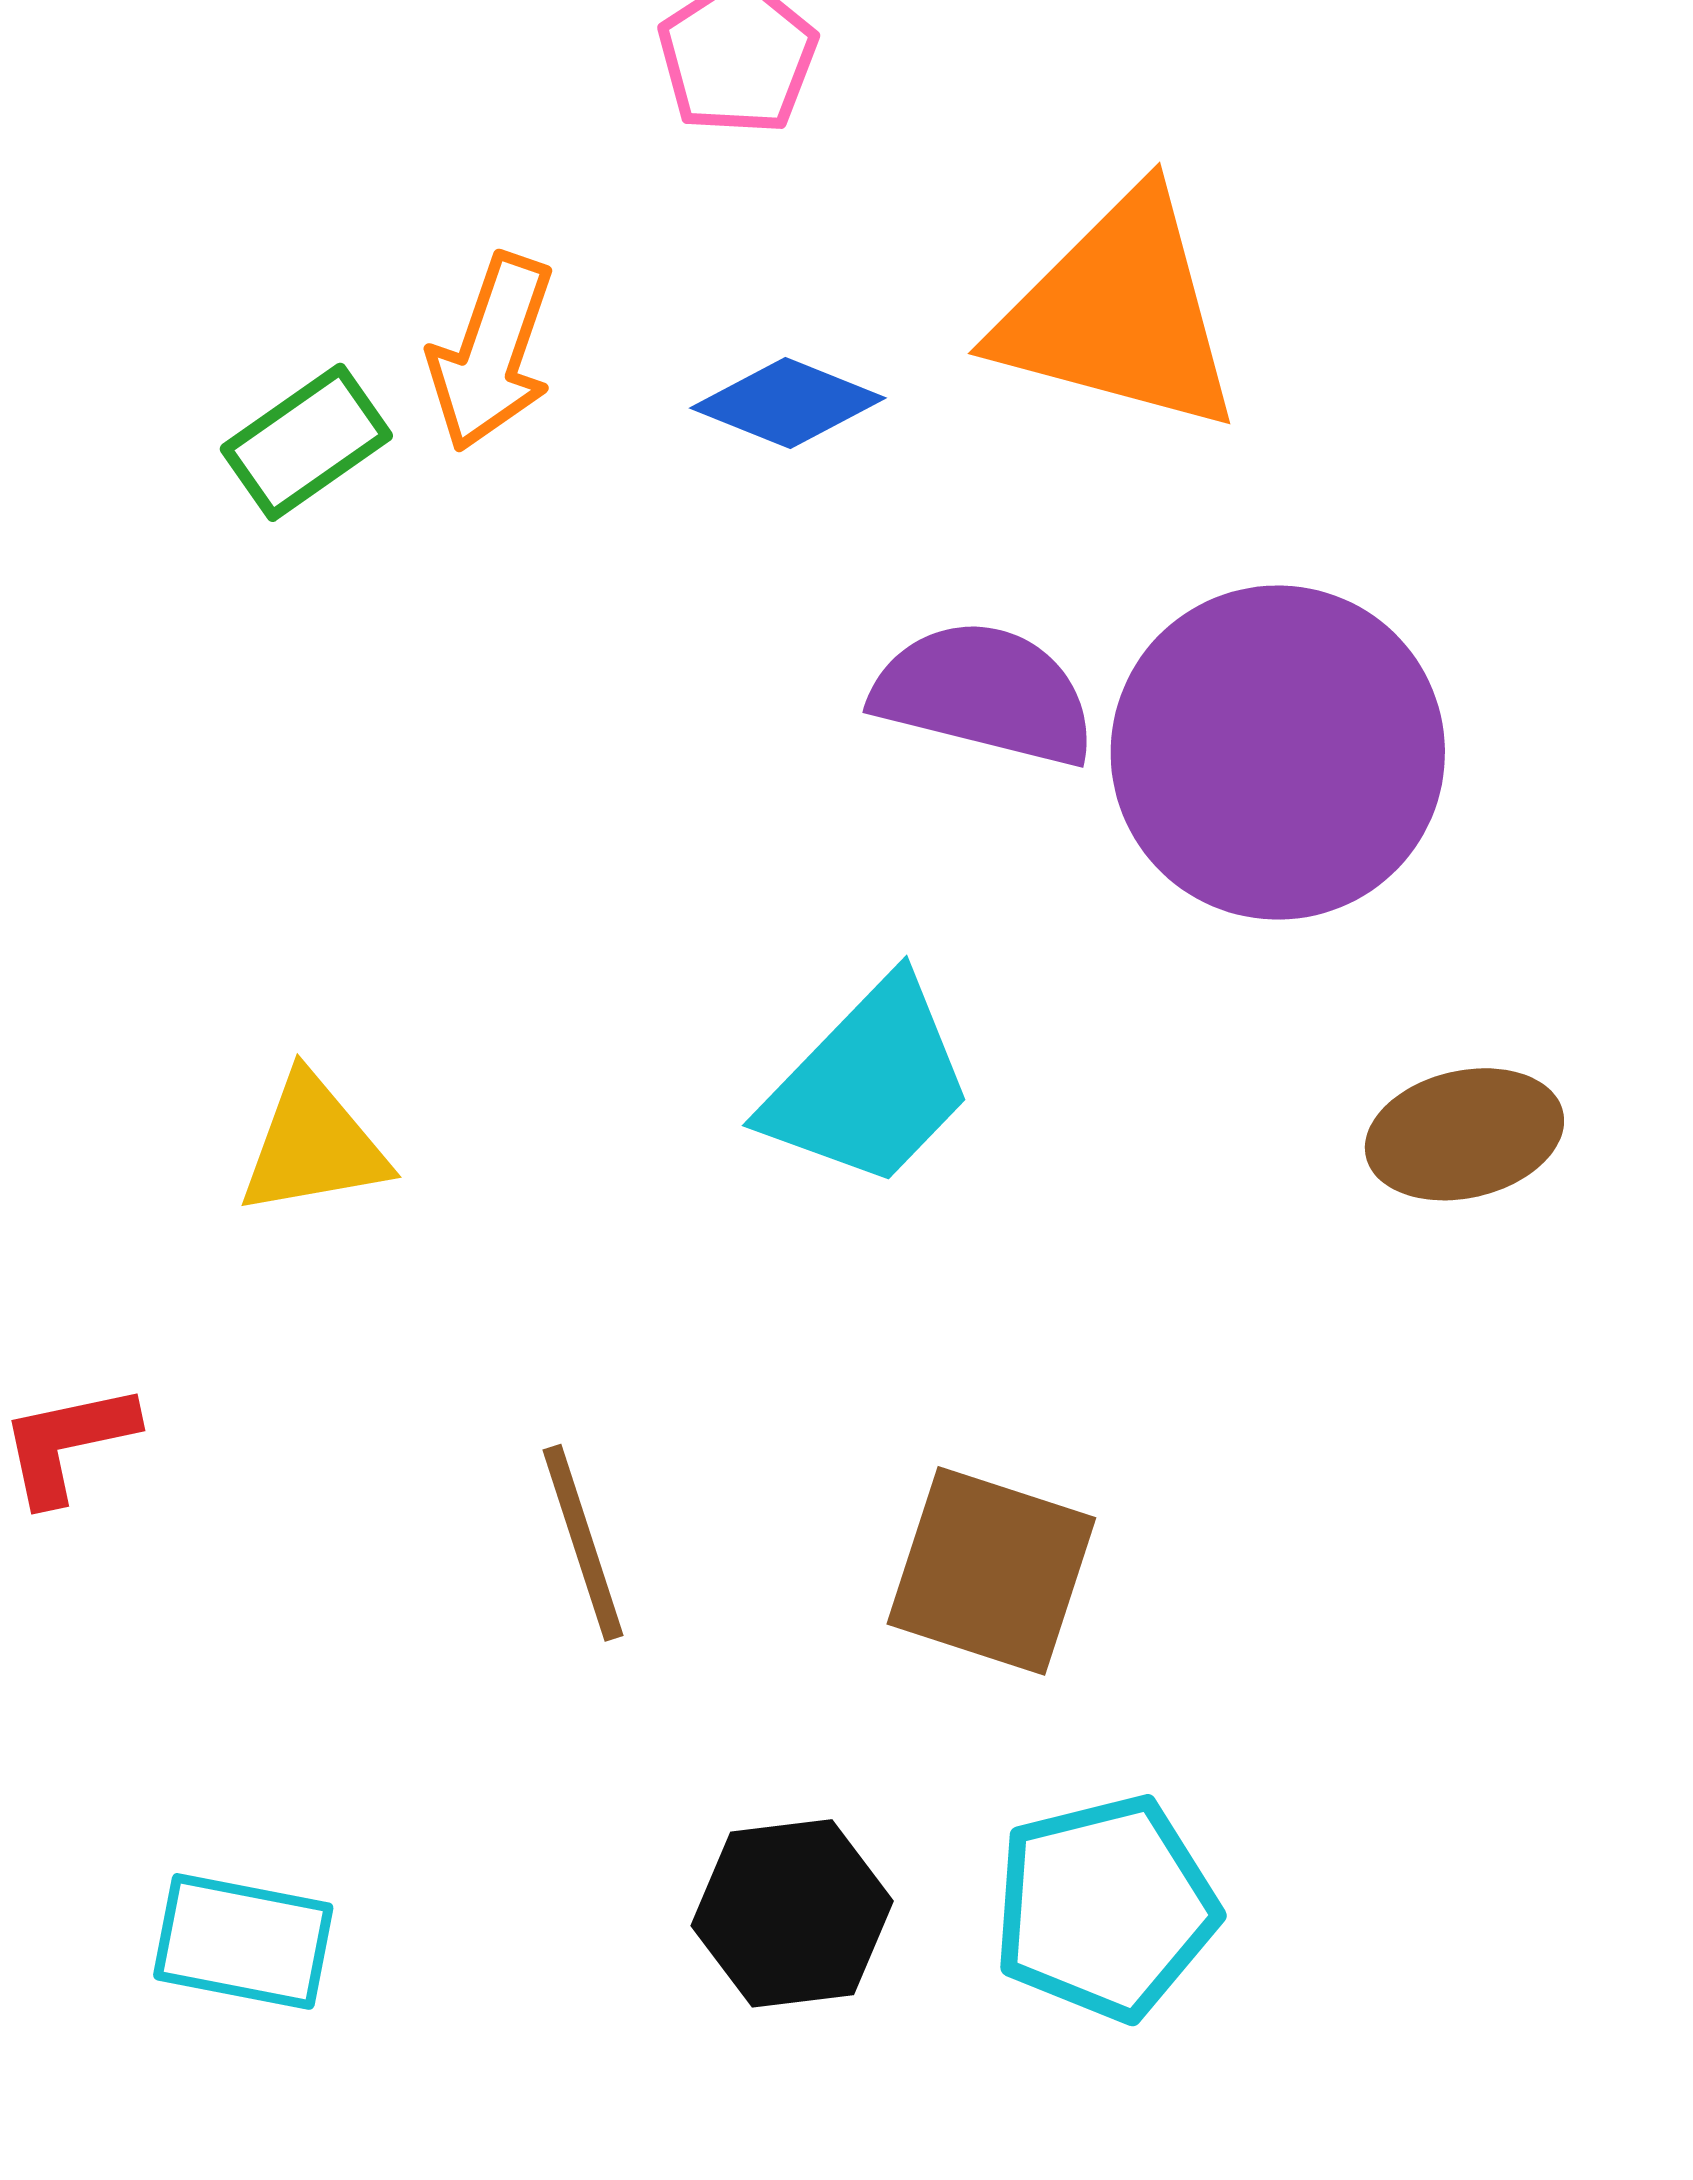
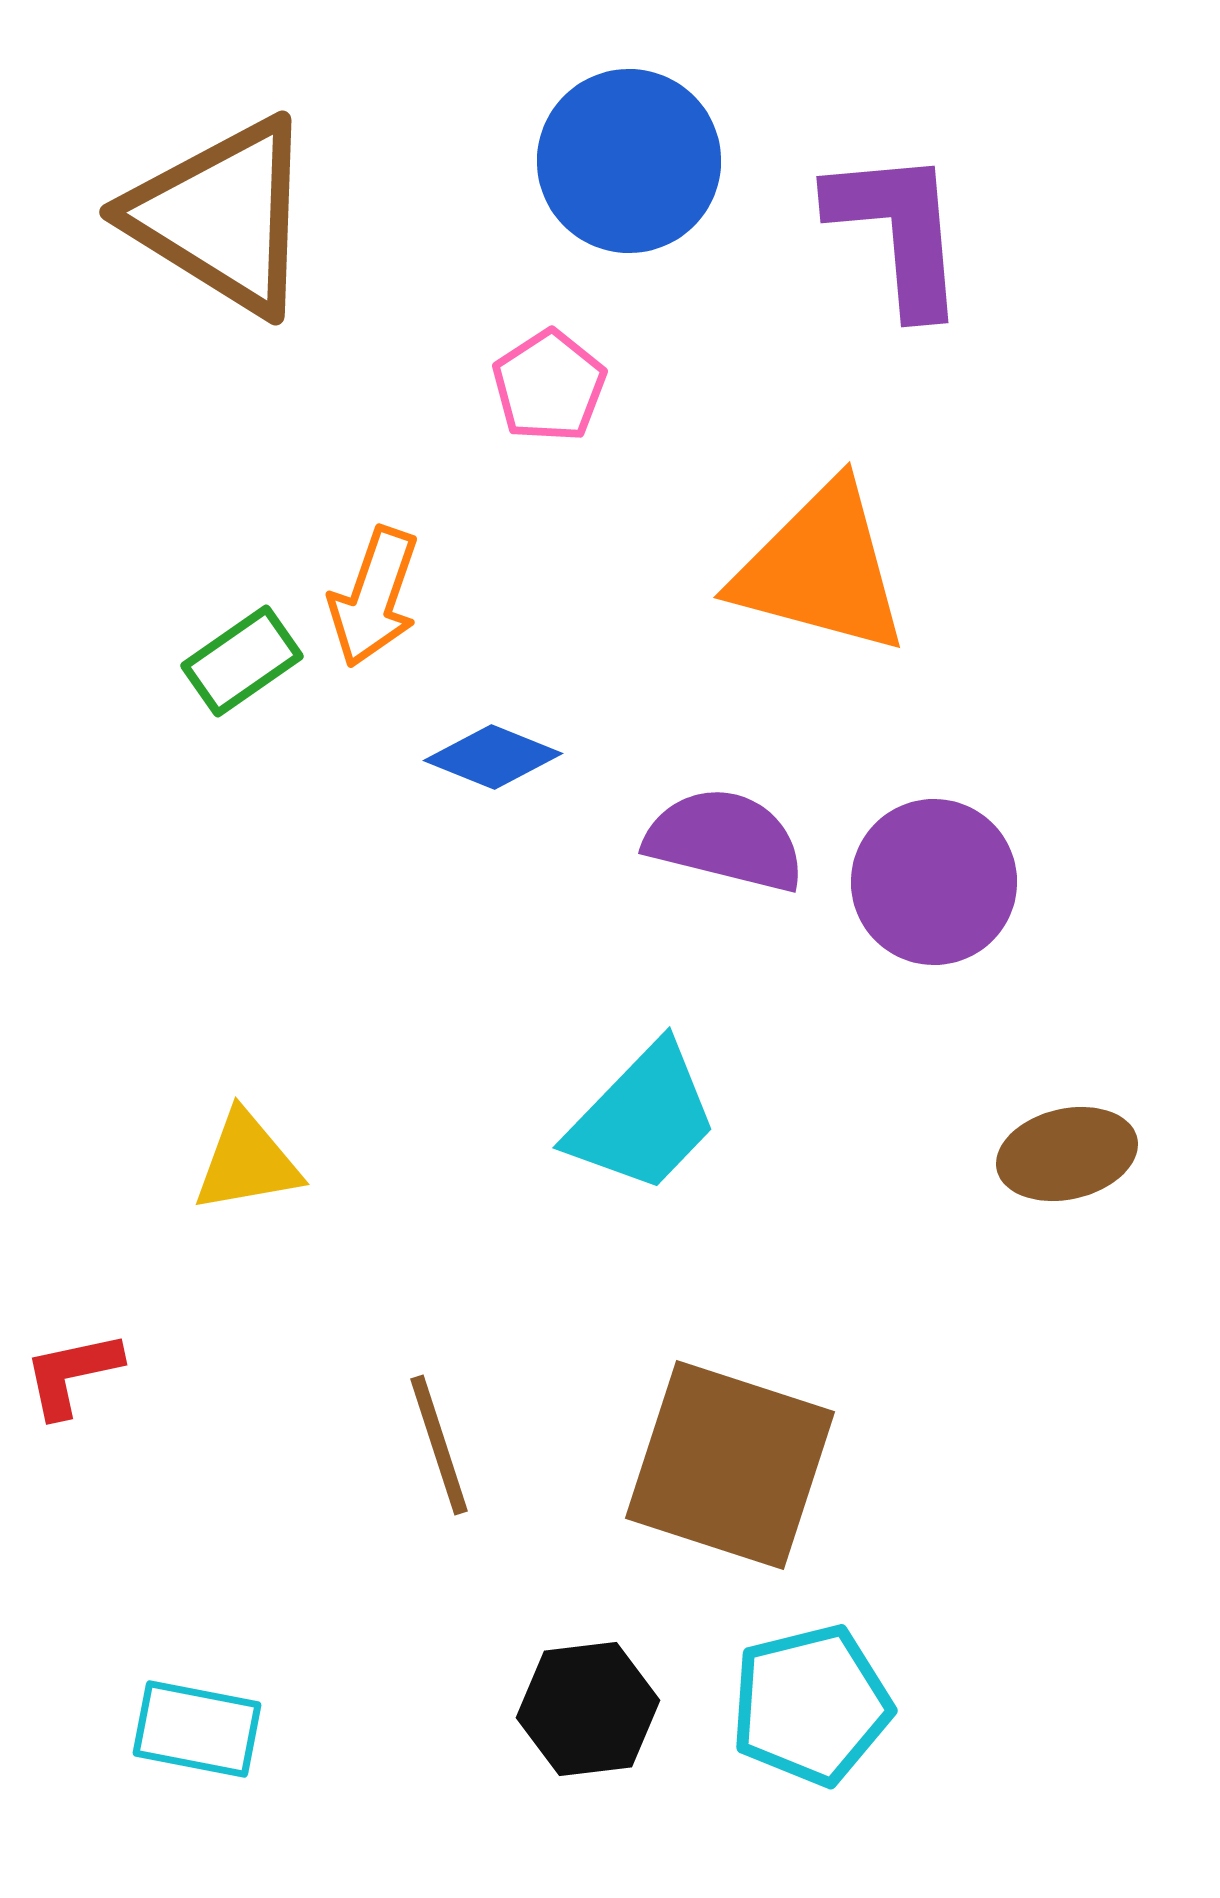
blue diamond: (788, 403) -> (493, 757), moved
purple circle: (1278, 753) -> (934, 882), size x0.7
brown square: (991, 1571) -> (730, 1465), size x1.4

